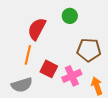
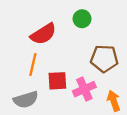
red semicircle: (37, 29) -> (43, 34), turned -150
red square: (49, 69) -> (57, 81), turned -30

